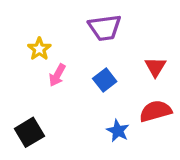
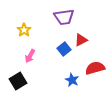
red triangle: (155, 67) -> (81, 40), moved, turned 32
pink arrow: (57, 75) -> (30, 56), moved

